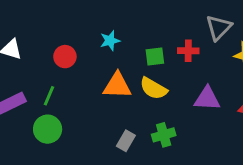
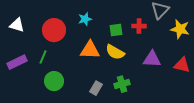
red circle: (65, 57) -> (54, 30), size x1.5
green circle: (48, 129) -> (54, 81), moved

